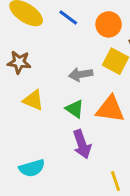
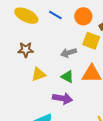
yellow triangle: (33, 100) -> (39, 74), turned -35
purple arrow: (82, 144) -> (62, 98), moved, turned -54

